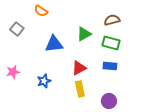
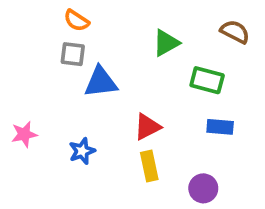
brown semicircle: (112, 20) -> (235, 32), moved, turned 42
gray square: (17, 29) -> (73, 54), moved, turned -32
green triangle: (84, 34) -> (166, 43), moved
blue rectangle: (110, 66) -> (220, 127), moved

